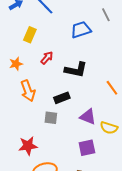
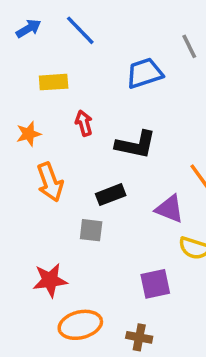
yellow rectangle: (30, 35) -> (54, 82), turned 63
red arrow: (47, 58) -> (84, 123), turned -56
purple triangle: (88, 117) -> (170, 209), moved

